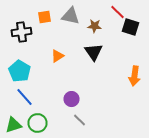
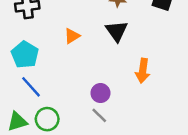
orange arrow: (134, 76) -> (143, 71), moved
purple circle: (72, 99) -> (100, 93), moved

